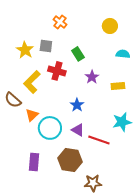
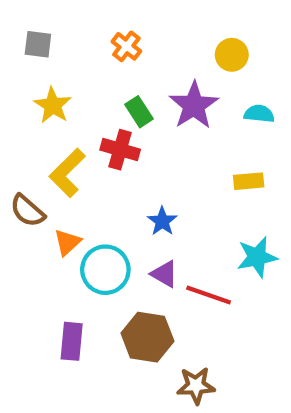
gray square: (46, 46) -> (38, 44), moved
green rectangle: (78, 54) -> (139, 112), moved
purple star: (92, 77) -> (194, 105), moved, size x1.6

